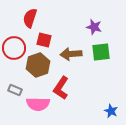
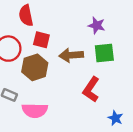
red semicircle: (30, 18) -> (26, 15), turned -30
red L-shape: (61, 88) -> (91, 89), moved

